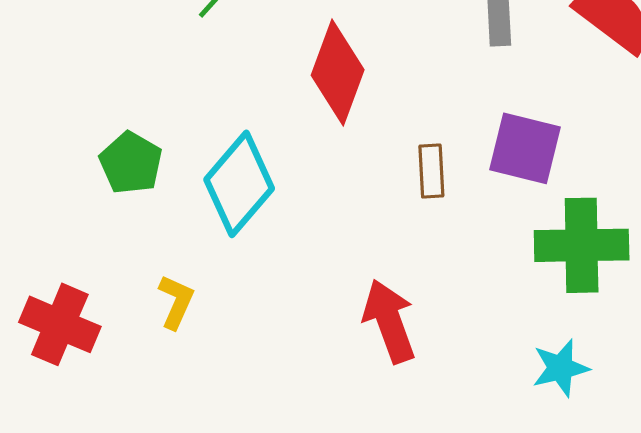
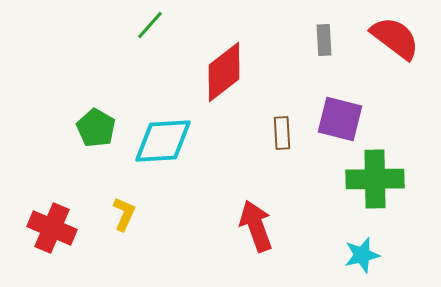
red diamond: (338, 72) -> (224, 72), turned 32
cyan diamond: (239, 184) -> (163, 141), turned 46

